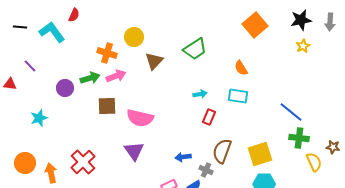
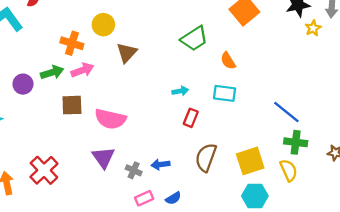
yellow star: (303, 46) -> (313, 28), moved
green trapezoid: (195, 49) -> (194, 39), moved
yellow semicircle: (314, 162) -> (289, 170), moved
gray cross: (206, 170) -> (134, 170), moved

